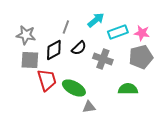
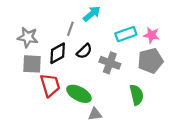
cyan arrow: (96, 20) -> (92, 14), moved
green semicircle: (128, 89) -> (137, 95), turned 78

